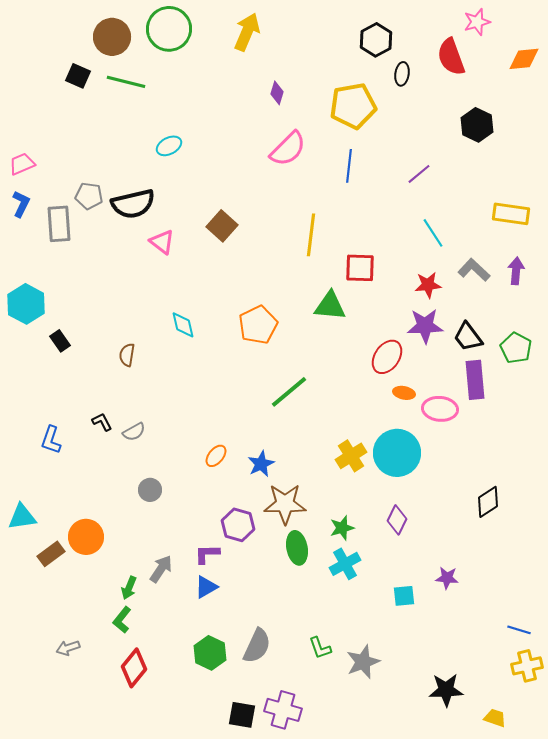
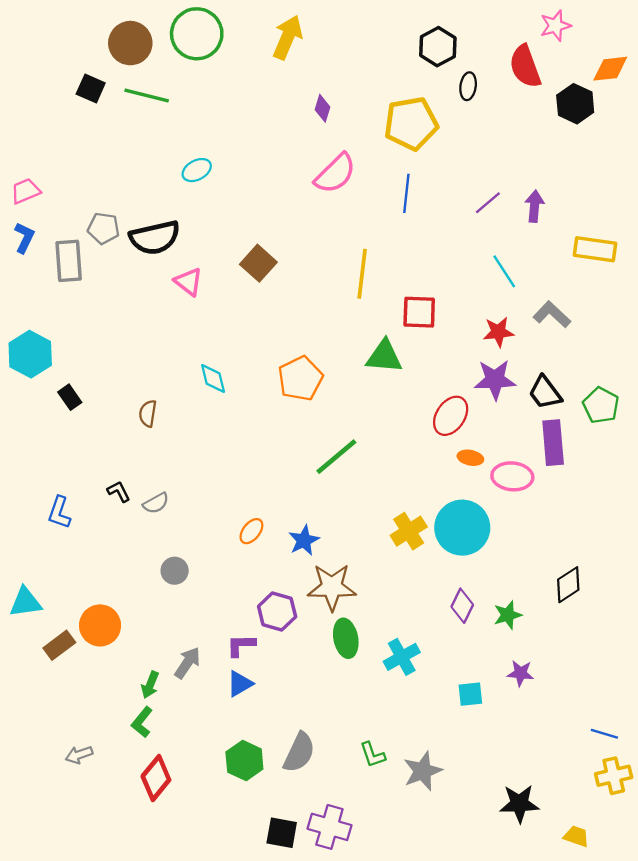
black hexagon: (477, 125) -> (575, 104), moved
purple arrow: (516, 271) -> (534, 206), moved
green star: (342, 528) -> (508, 615), moved

